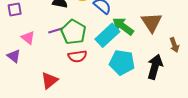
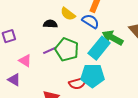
red semicircle: (77, 56) -> (78, 83), moved
cyan pentagon: (122, 62) -> (93, 76), moved

